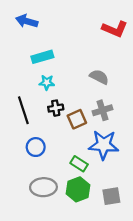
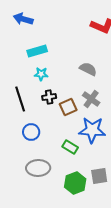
gray cross: (102, 110) -> (91, 99), turned -36
green hexagon: (78, 189) -> (75, 183), moved

